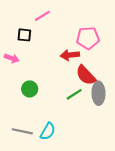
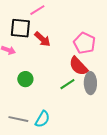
black square: (24, 35) -> (20, 28), size x1.5
pink pentagon: (88, 38) -> (84, 43), moved, turned 30
red arrow: (70, 55) -> (42, 39), moved, turned -132

